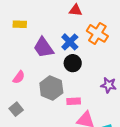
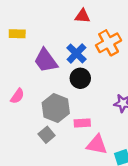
orange cross: (97, 33) -> (109, 43), turned 30
gray square: (16, 109) -> (47, 135), moved

